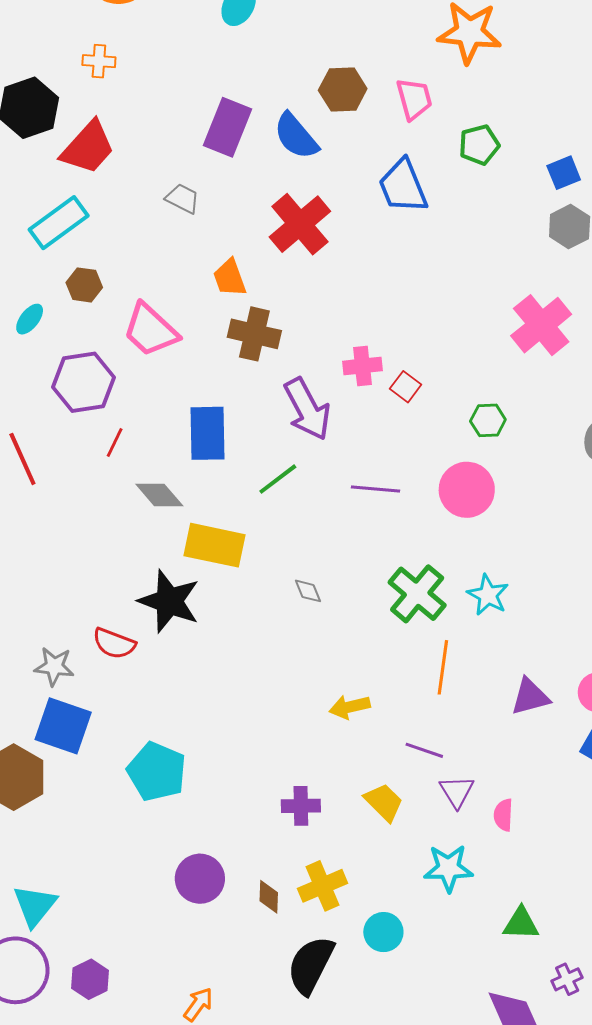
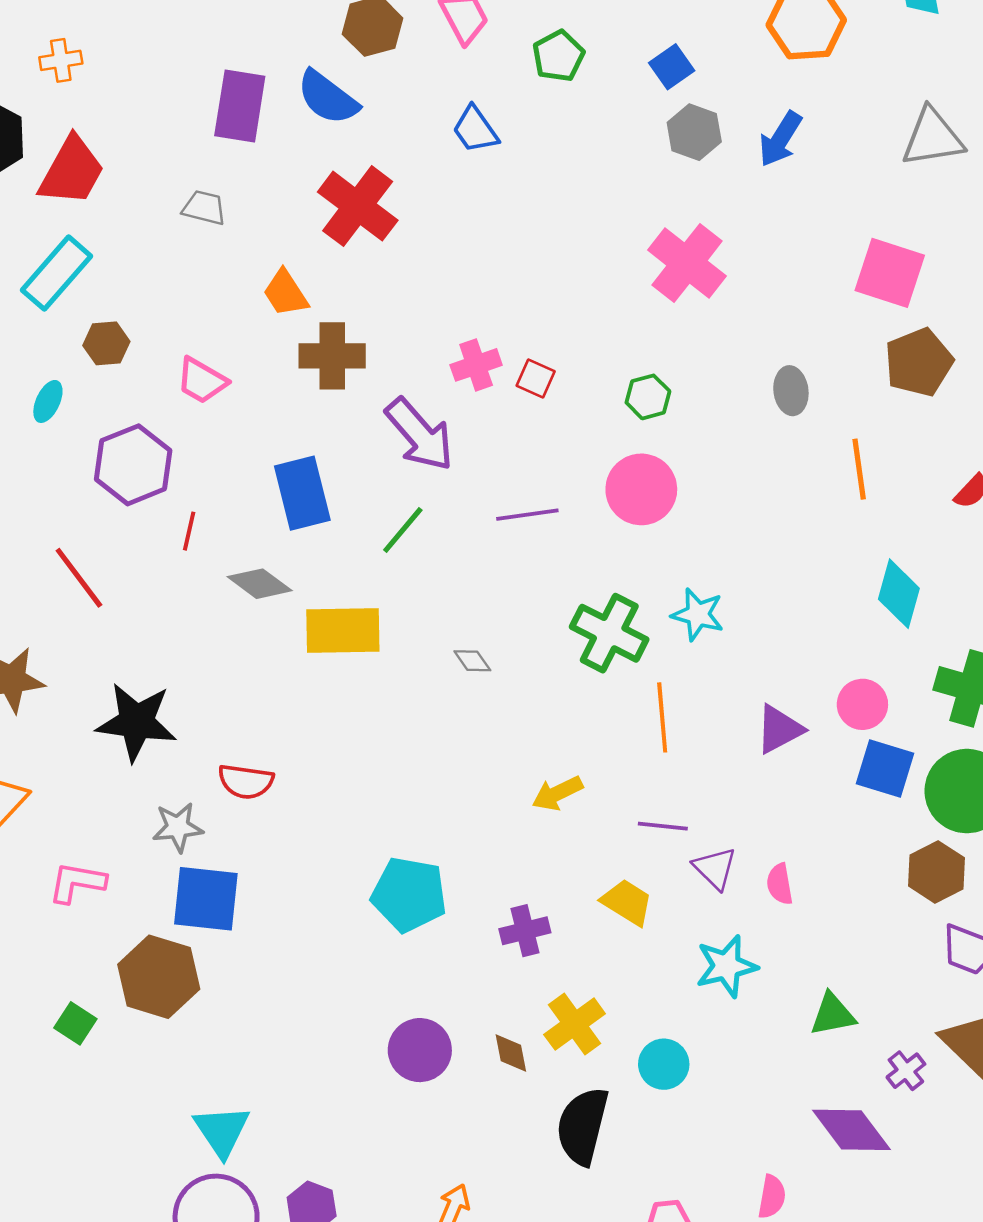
blue trapezoid: (403, 186) -> (475, 130), size x0.7
pink trapezoid: (150, 330) -> (202, 381), size x0.7
black star: (169, 601) -> (136, 722), moved
cyan pentagon: (157, 772) -> (409, 894), moved

